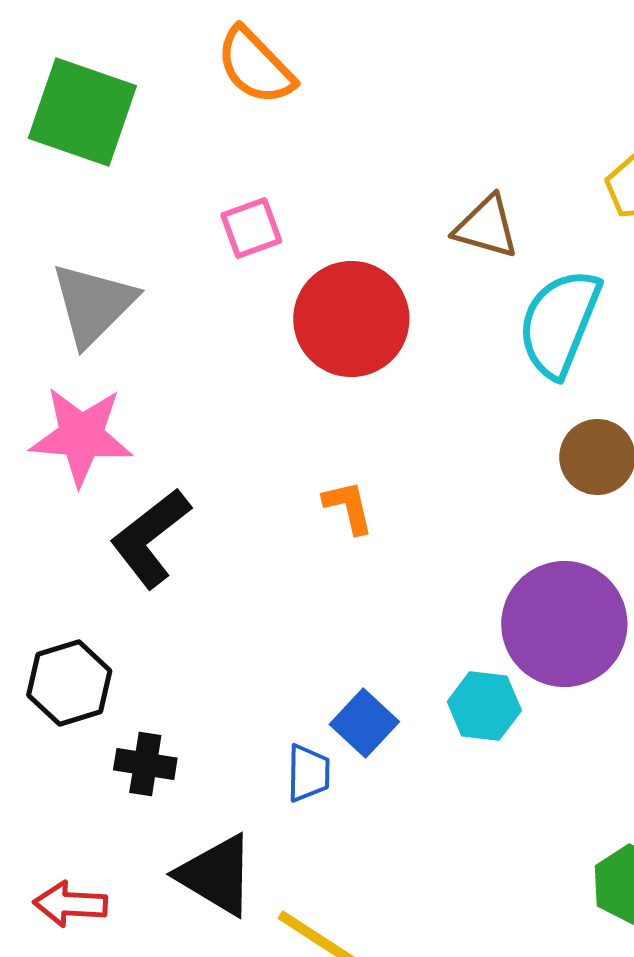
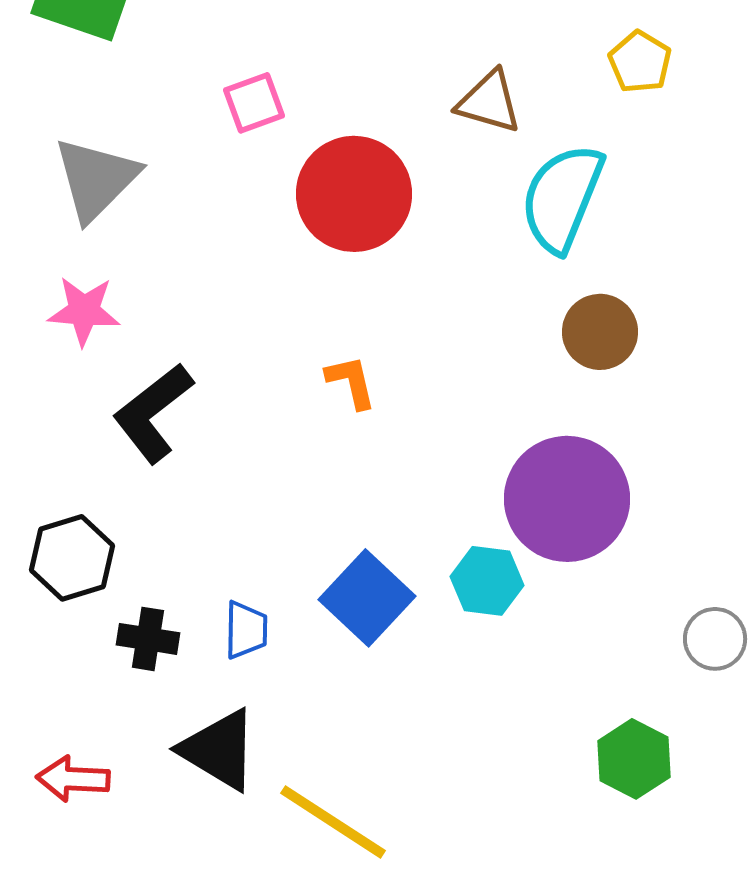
pink star: (81, 436) -> (84, 311), size x0.7
blue square: (364, 723) -> (367, 598), size x1.4
blue trapezoid: (308, 773) -> (246, 630), moved

